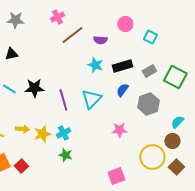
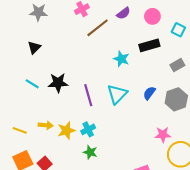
purple semicircle: (100, 40) -> (123, 13), moved, turned -40
black triangle: (11, 54) -> (34, 47), turned -32
black rectangle: (122, 66) -> (149, 45), moved
blue semicircle: (122, 90) -> (149, 93), moved
pink star: (119, 130) -> (163, 135), moved

